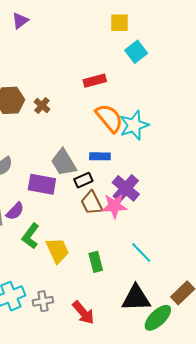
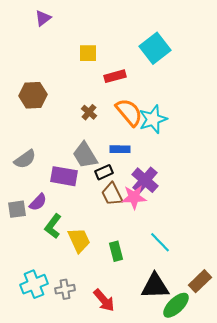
yellow square: (120, 23) -> (88, 53), moved
cyan square: (136, 52) -> (155, 48), size x1.4
brown cross: (42, 106) -> (89, 112), moved

